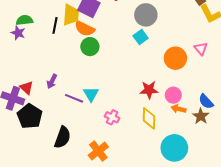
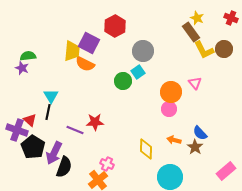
black line: (55, 25) -> (48, 112), moved
green circle: (90, 47) -> (123, 81), moved
purple arrow: (52, 81) -> (54, 153), moved, size x1.6
red star: (149, 90) -> (95, 122), moved
cyan triangle: (91, 94) -> (51, 96), moved
pink circle: (173, 95) -> (169, 109), moved
pink cross: (112, 117) -> (107, 164), moved

